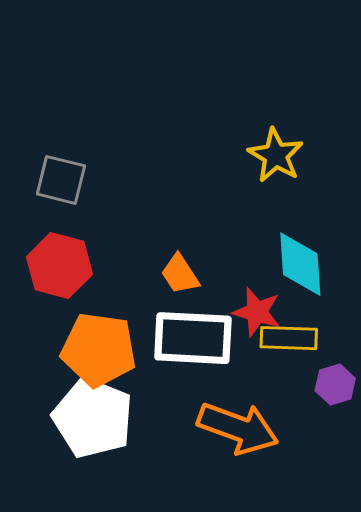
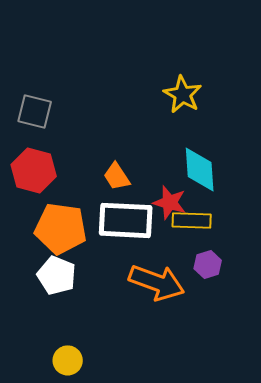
purple hexagon: (335, 385) -> (208, 264), moved
white pentagon: (93, 418) -> (57, 275), size x0.7

